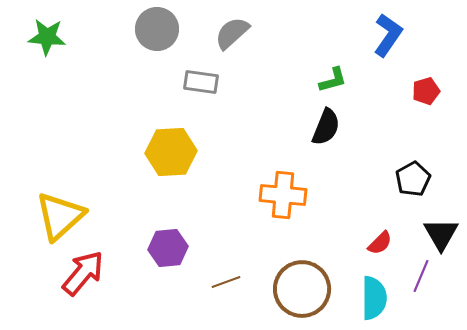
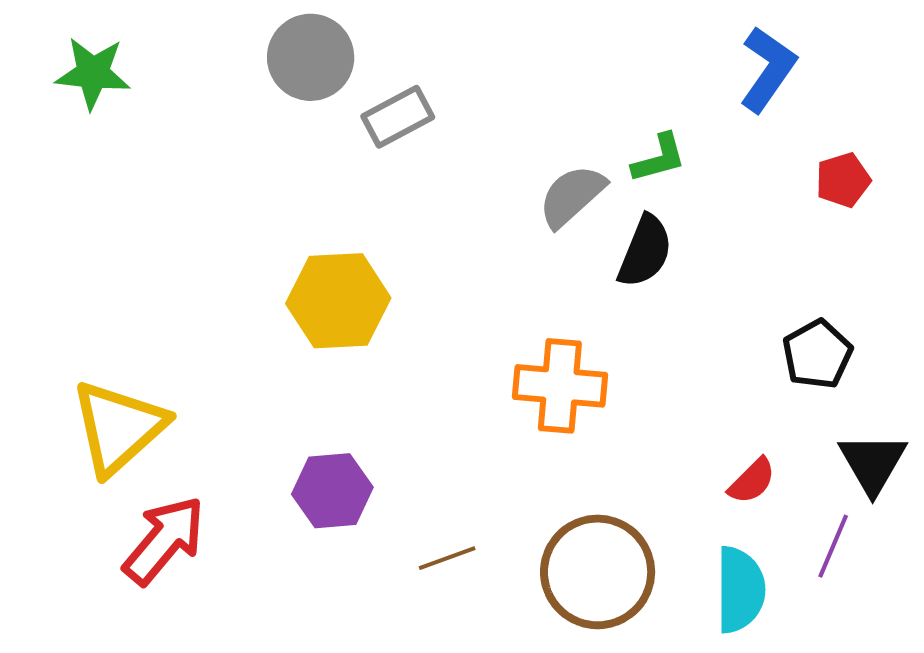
gray semicircle: (232, 33) -> (572, 196), moved
gray rectangle: (201, 82) -> (398, 117), moved, turned -36

